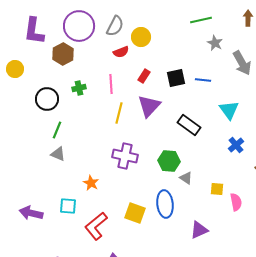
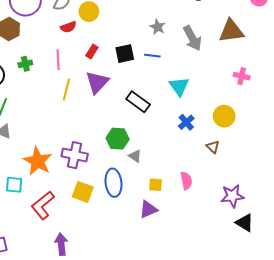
gray star: (215, 43) -> (158, 27), moved
purple cross: (125, 156) -> (75, 155), moved
orange star: (91, 183) -> (38, 161), size x1.8
yellow square: (217, 189) -> (156, 185), moved

